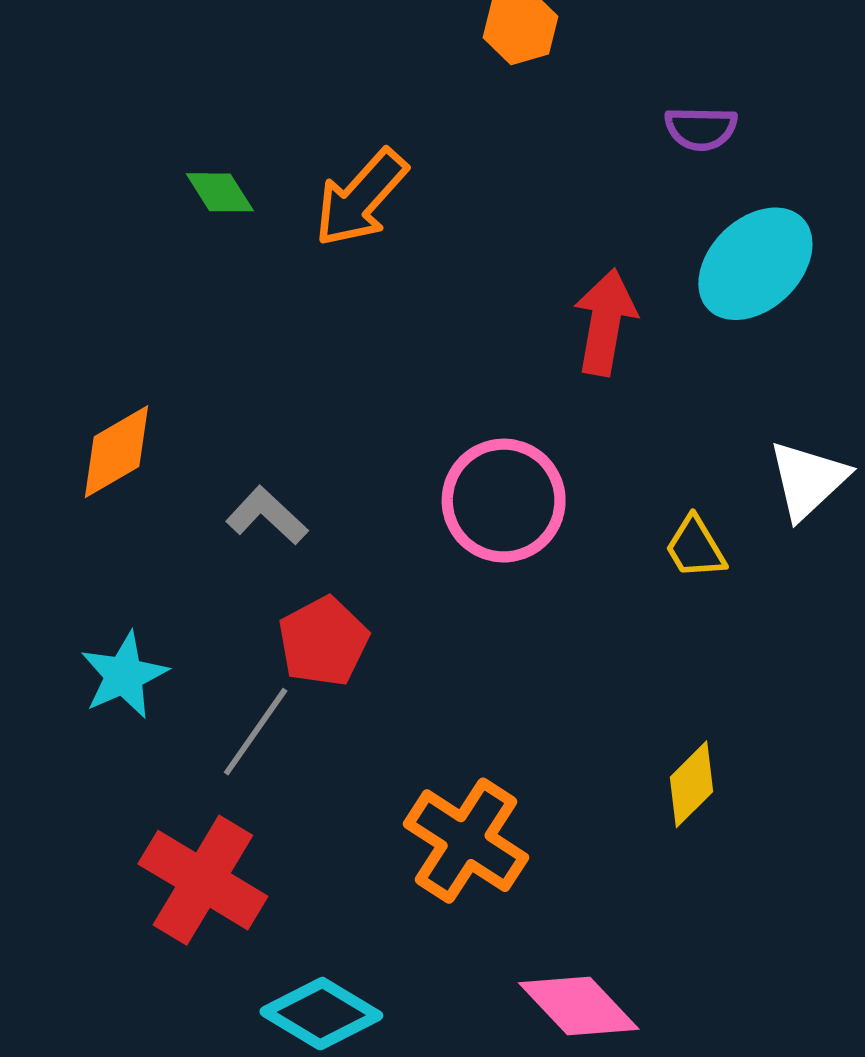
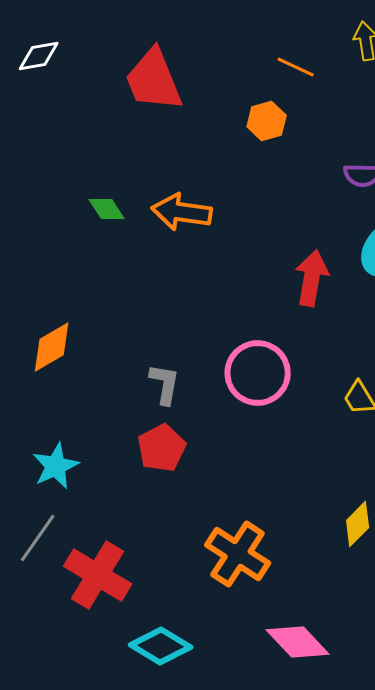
orange arrow: (361, 198) -> (182, 212), turned 56
gray L-shape: (267, 516) -> (165, 384), moved, turned 57
gray line: (256, 732) -> (38, 538), moved

